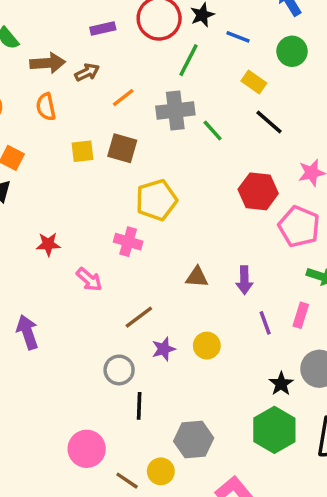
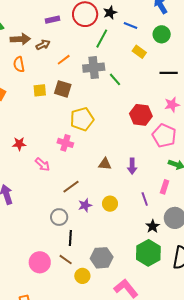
black line: (269, 122) -> (169, 73), moved, turned -42
purple line: (265, 323) -> (145, 199), moved
brown line: (127, 481) -> (66, 260), moved

